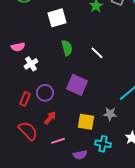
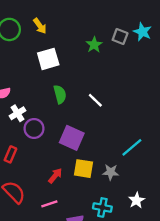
purple circle: (45, 93) -> (34, 128), moved
red arrow: (50, 118) -> (55, 176), moved
yellow square: (86, 122) -> (84, 169), moved

